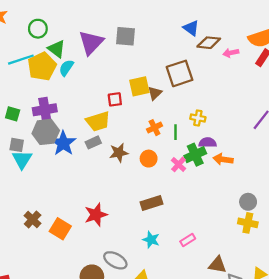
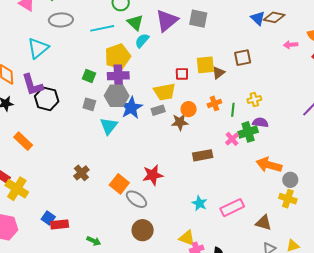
brown diamond: (209, 43) -> (274, 17), moved
yellow pentagon: (42, 66) -> (118, 57), moved
brown square: (179, 73) -> (243, 58), size x0.7
yellow cross: (198, 118) -> (254, 100), turned -32
cyan triangle: (22, 159) -> (109, 126), moved
orange circle: (149, 159) -> (189, 109), moved
orange arrow: (223, 159) -> (269, 165), moved, size x1.4
brown rectangle: (151, 203) -> (203, 155), moved
brown cross: (33, 220) -> (81, 173), moved
pink rectangle: (188, 240) -> (232, 208), size x1.6
gray ellipse: (115, 260) -> (136, 199), moved
brown triangle: (217, 265) -> (264, 223), moved

